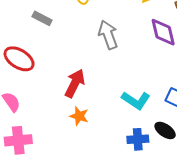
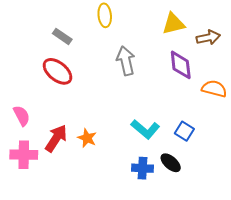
red ellipse: (19, 59) -> (58, 71), moved
red arrow: (75, 83) -> (56, 138), moved

